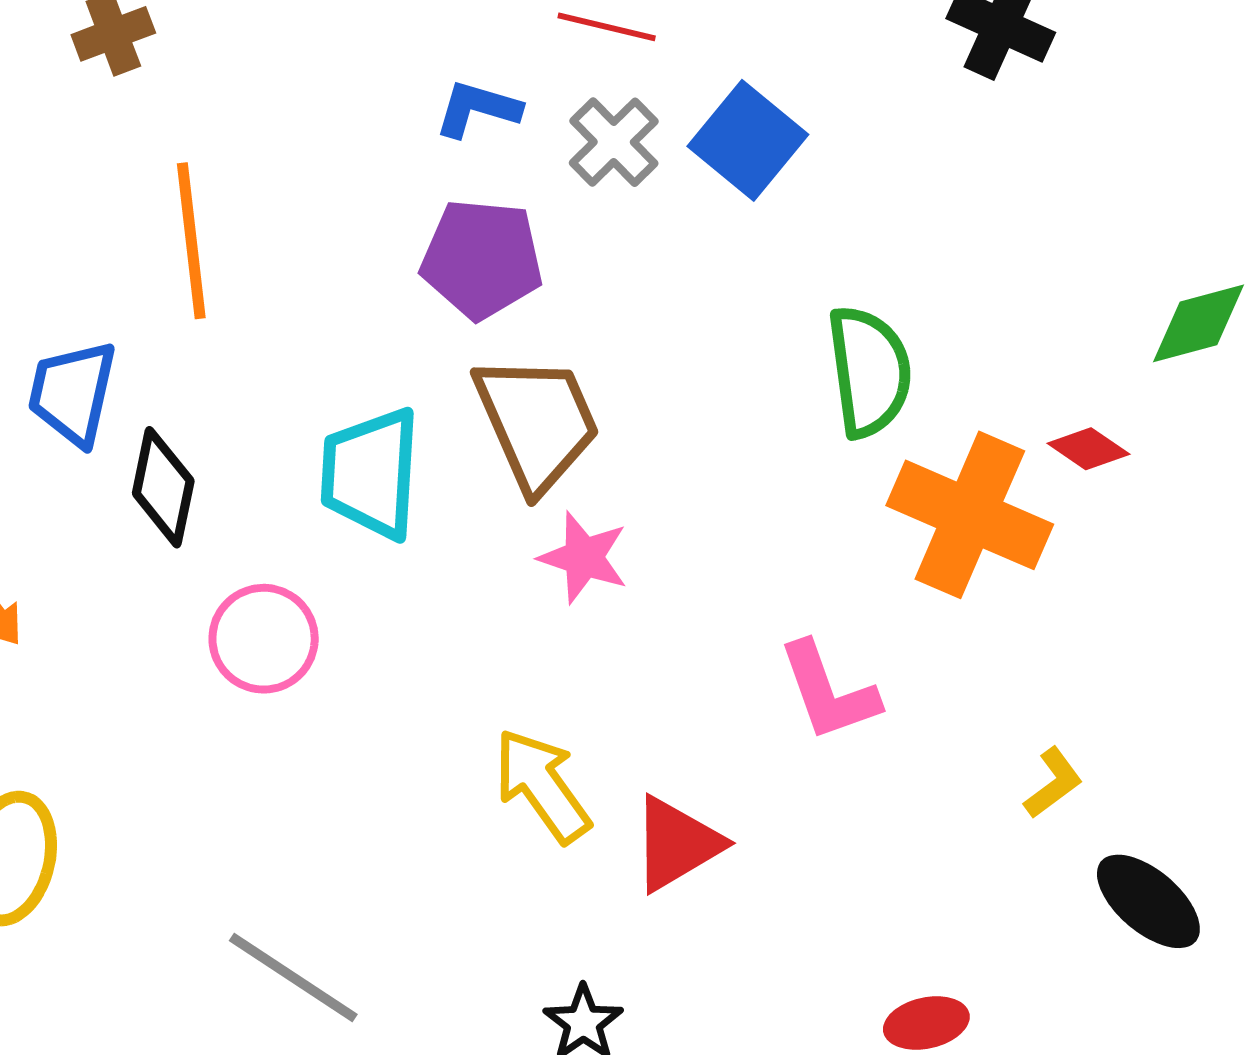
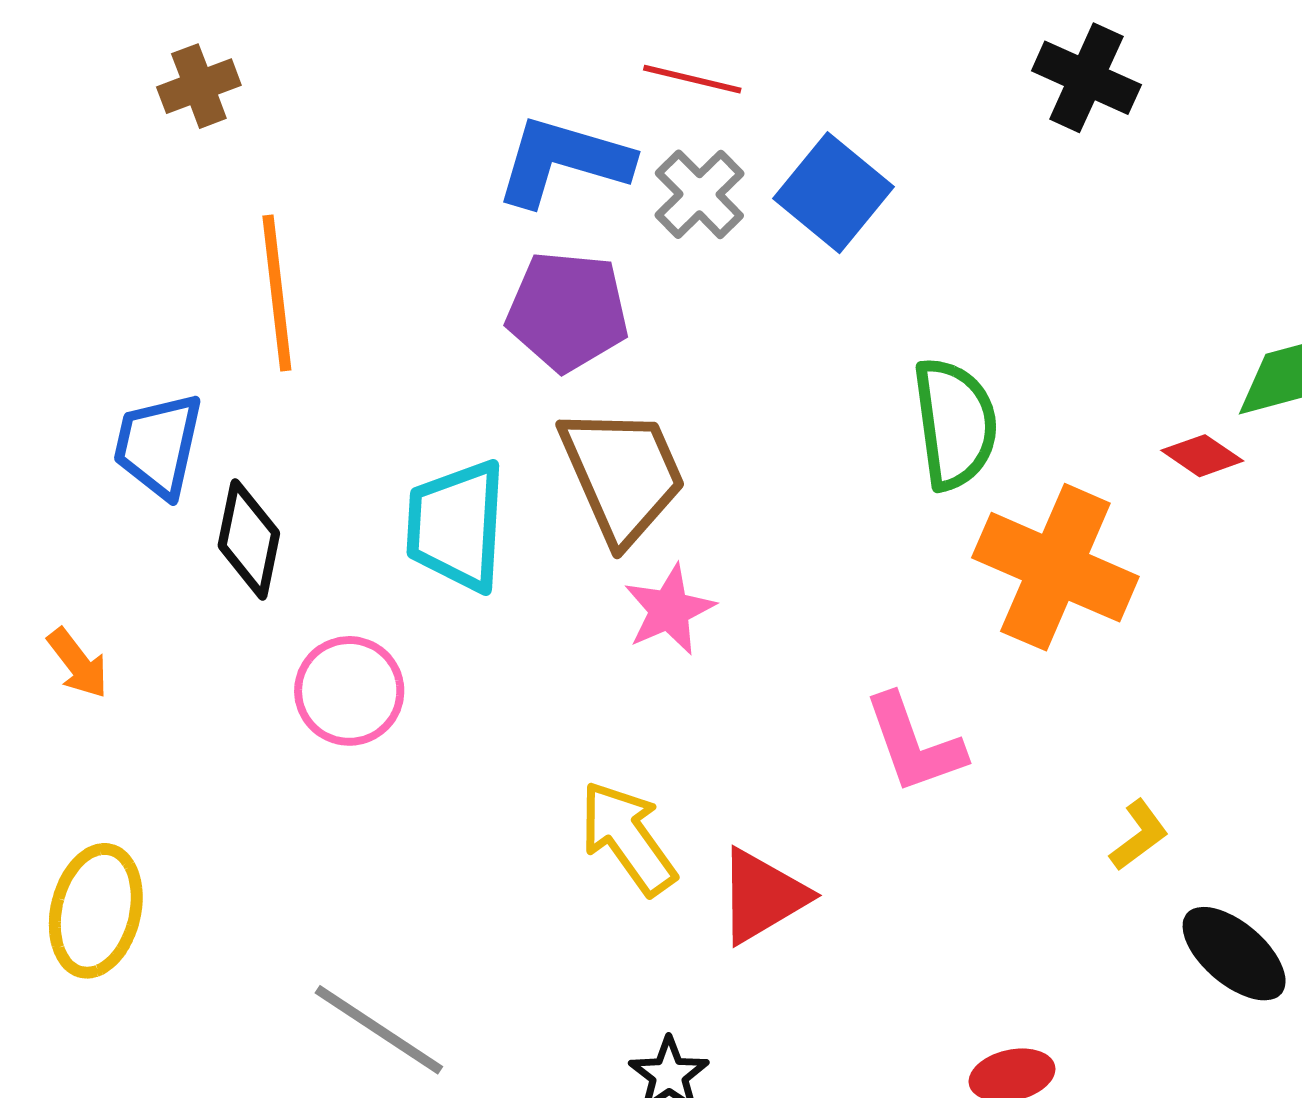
blue L-shape: (478, 109) -> (563, 161), size x1.6
red diamond: (1088, 449) -> (1202, 456), moved
pink star: (584, 557) -> (669, 610), turned 30

